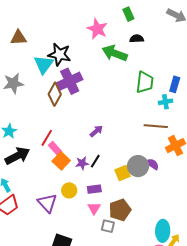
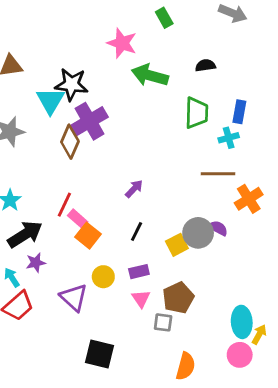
black semicircle: (137, 39) -> (205, 65), moved
purple star: (82, 163) -> (36, 263), moved

